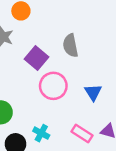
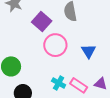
cyan cross: (41, 133) -> (59, 83), moved

